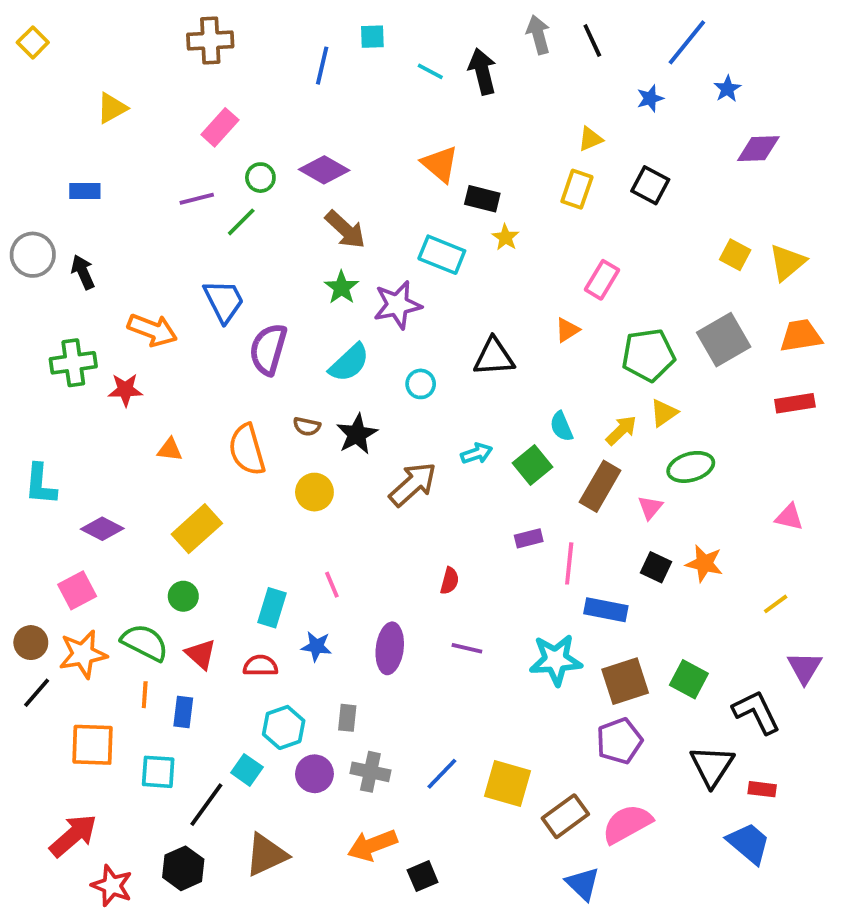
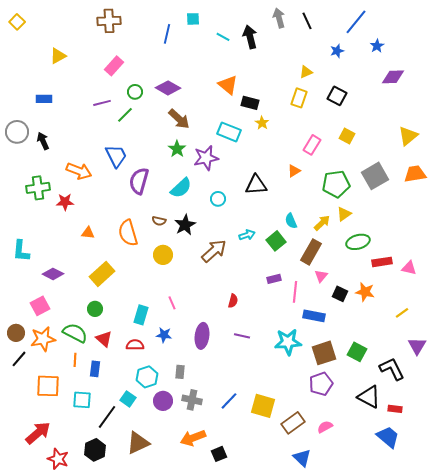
yellow square: (735, 255) -> (347, 136), moved
red rectangle: (795, 403) -> (382, 262), moved
pink triangle: (650, 507) -> (321, 276), moved
black triangle: (712, 766) -> (369, 397), turned -35
pink semicircle: (627, 824) -> (325, 427), size x0.6

